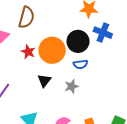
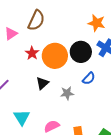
blue semicircle: (80, 64) -> (89, 78), moved, turned -48

